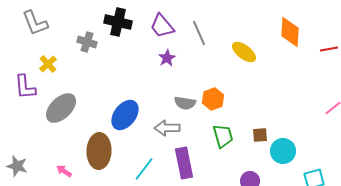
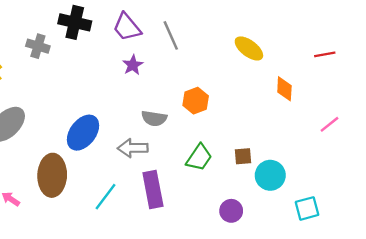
orange diamond: (290, 32) -> (284, 89), moved, size x0.7
yellow ellipse: (244, 52) -> (249, 48), moved
orange hexagon: (213, 99) -> (196, 101), moved
green trapezoid: (223, 136) -> (199, 157), turned 50

